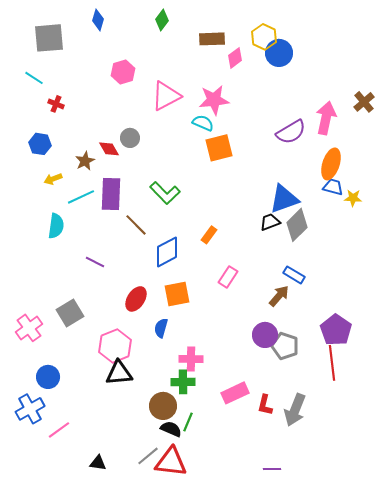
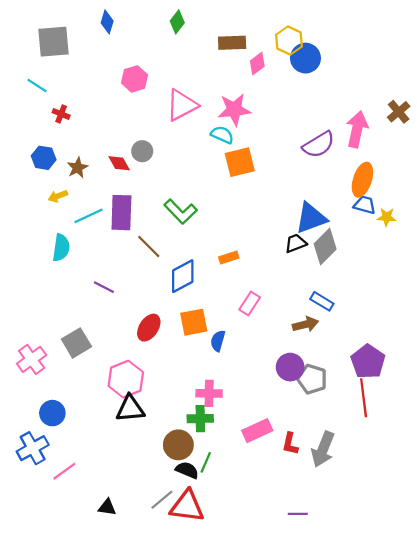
brown star: (85, 161) -> (78, 168), moved
orange rectangle: (209, 235) -> (229, 257), turned 36
brown arrow: (279, 296) -> (305, 324), turned 35
blue semicircle: (161, 328) -> (218, 341), moved

